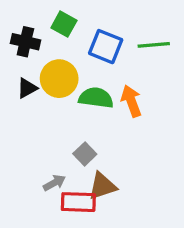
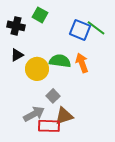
green line: (154, 45) -> (96, 28), turned 42
blue square: (106, 47) -> (80, 30), moved
yellow circle: (59, 79) -> (37, 69), moved
gray arrow: (54, 183) -> (34, 114), size x1.5

